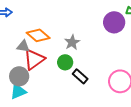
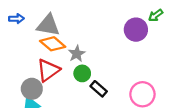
gray star: (72, 42) -> (77, 54), moved
gray triangle: (23, 46) -> (48, 25), moved, size x1.6

